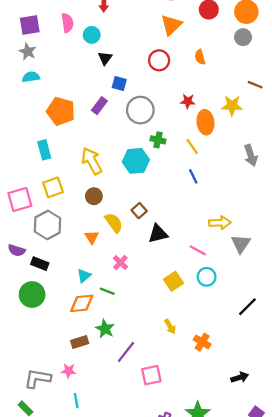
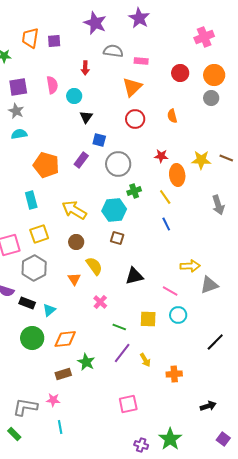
orange triangle: (171, 25) -> (132, 87), moved
brown line: (255, 85) -> (226, 158), moved
green cross: (158, 140) -> (134, 191), turned -32
yellow arrow: (92, 161) -> (74, 210), turned -30
brown square: (139, 211) -> (117, 238), moved, turned -32
gray triangle: (241, 244) -> (209, 285), turned 36
cyan triangle: (84, 276) -> (49, 310), moved
yellow square: (173, 281) -> (148, 319), turned 36
green line: (107, 291) -> (119, 327), moved
green circle: (32, 295) -> (32, 338), moved
orange cross: (202, 342) -> (174, 374), turned -35
purple line: (126, 352) -> (122, 353), moved

